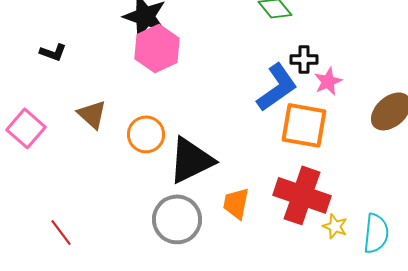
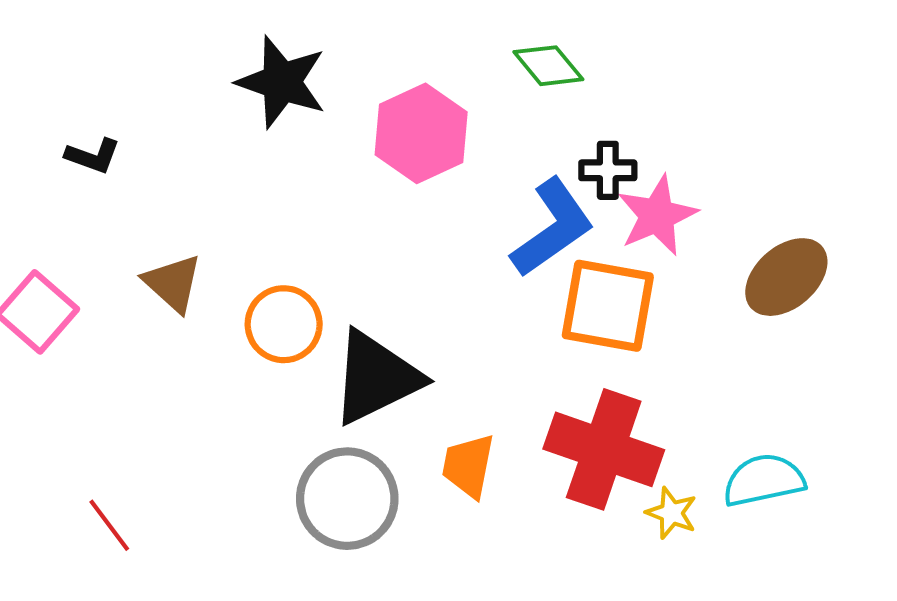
pink hexagon: (157, 48) -> (421, 133), moved
pink star: (328, 81) -> (657, 215), size x1.4
cyan semicircle: (376, 233) -> (764, 480), moved, turned -108

